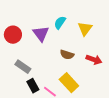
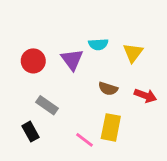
cyan semicircle: (60, 23) -> (98, 44), turned -128
yellow rectangle: (69, 83) -> (111, 127), turned 54
black rectangle: (33, 86) -> (30, 132), moved

